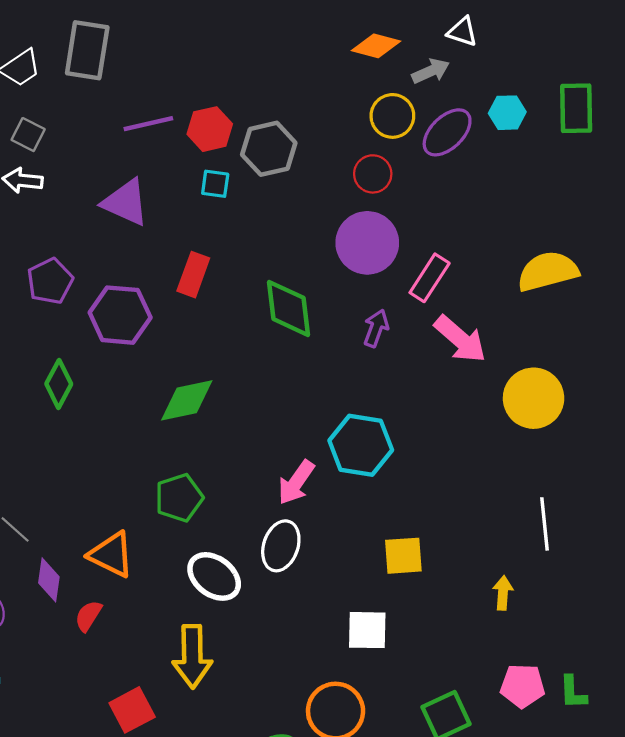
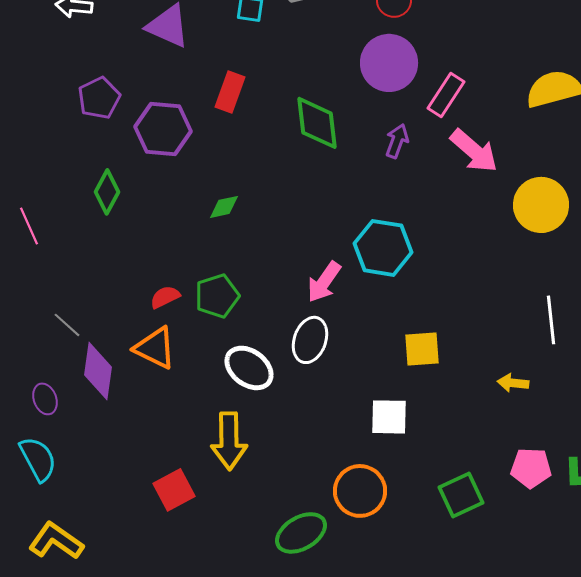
green diamond: (187, 400) -> (224, 207), size x0.6
purple diamond: (49, 580) -> (98, 371), size x1.4
yellow arrow: (503, 593) -> (513, 383), turned -88
red semicircle: (88, 616) -> (165, 297), moved, turned 32

